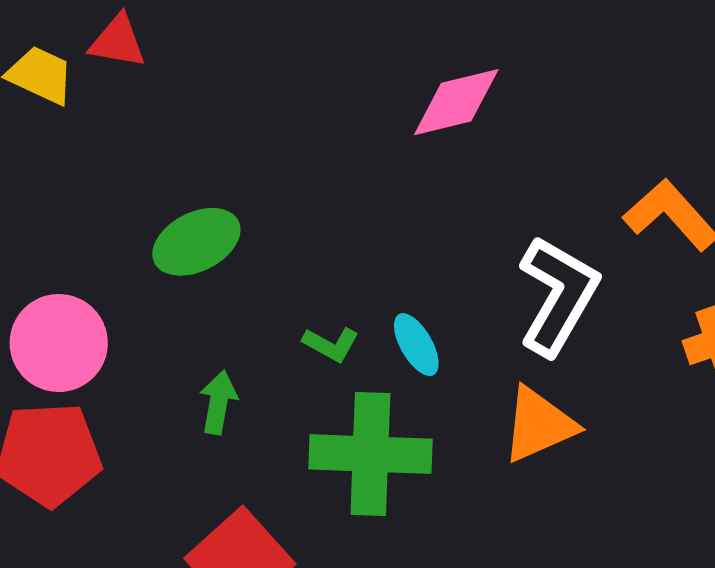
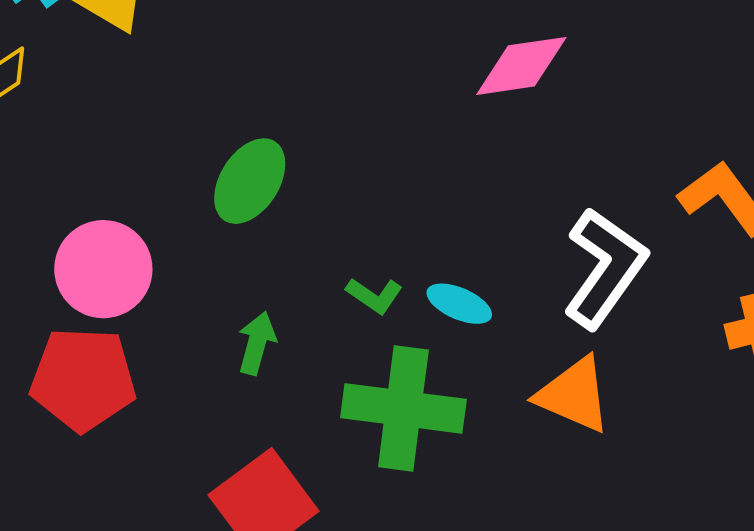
green ellipse: (196, 242) -> (250, 181), turned -36
cyan ellipse: (416, 345) -> (459, 304), turned -42
orange triangle: (539, 425) -> (574, 395), turned 42

